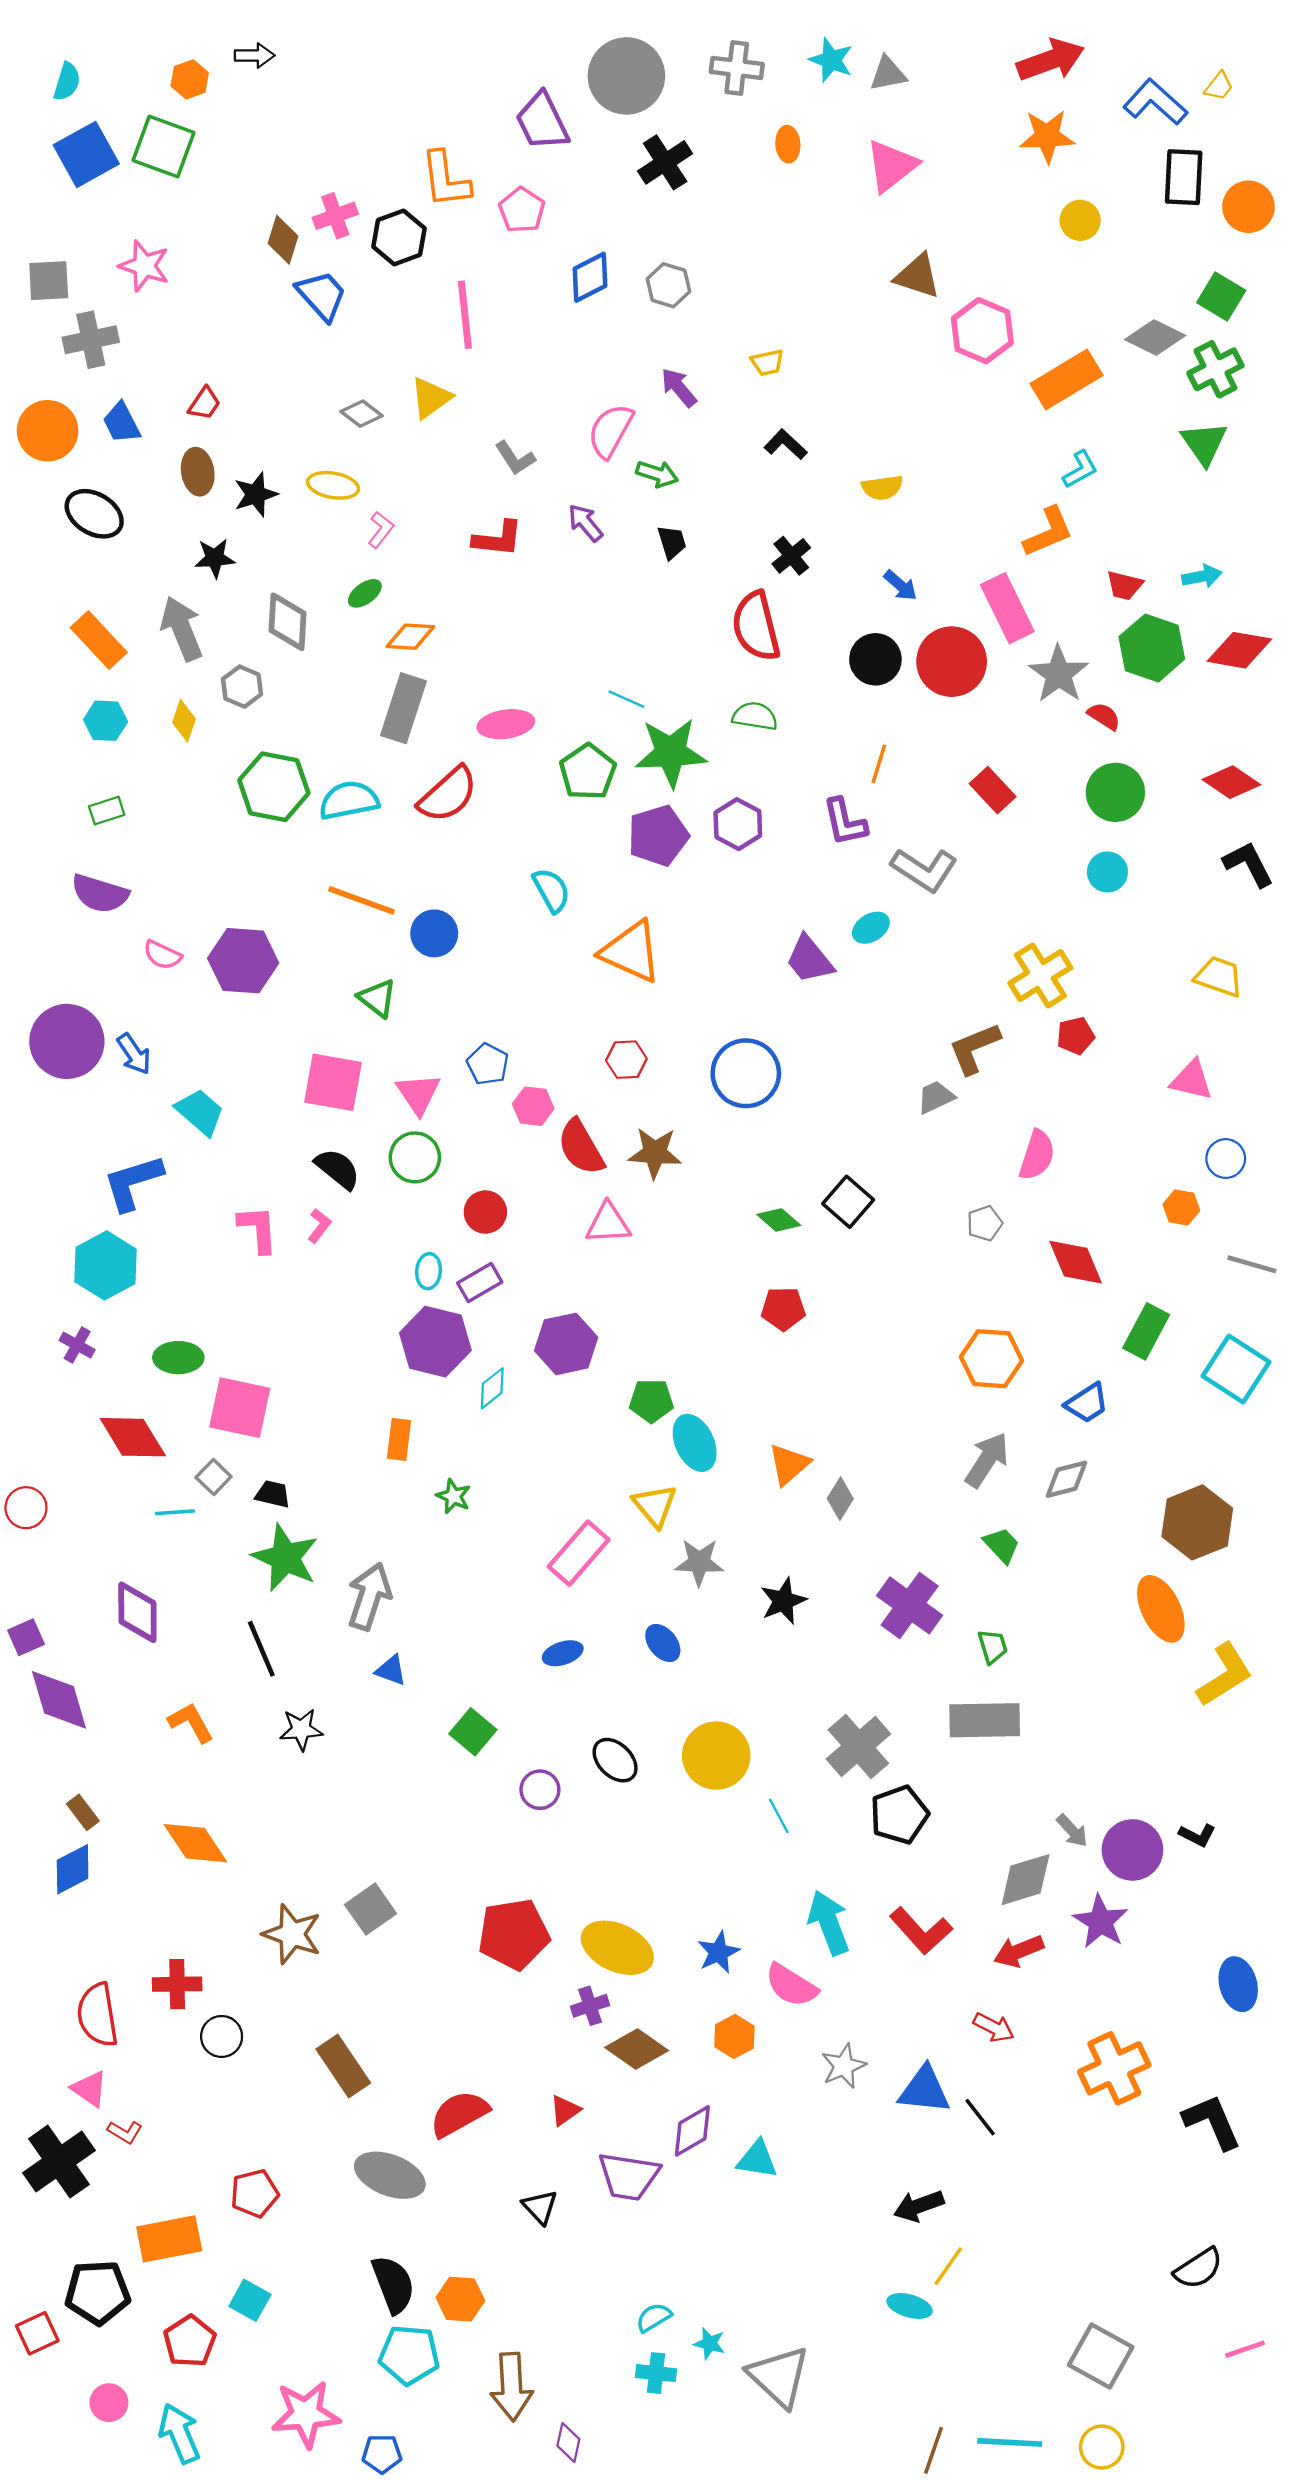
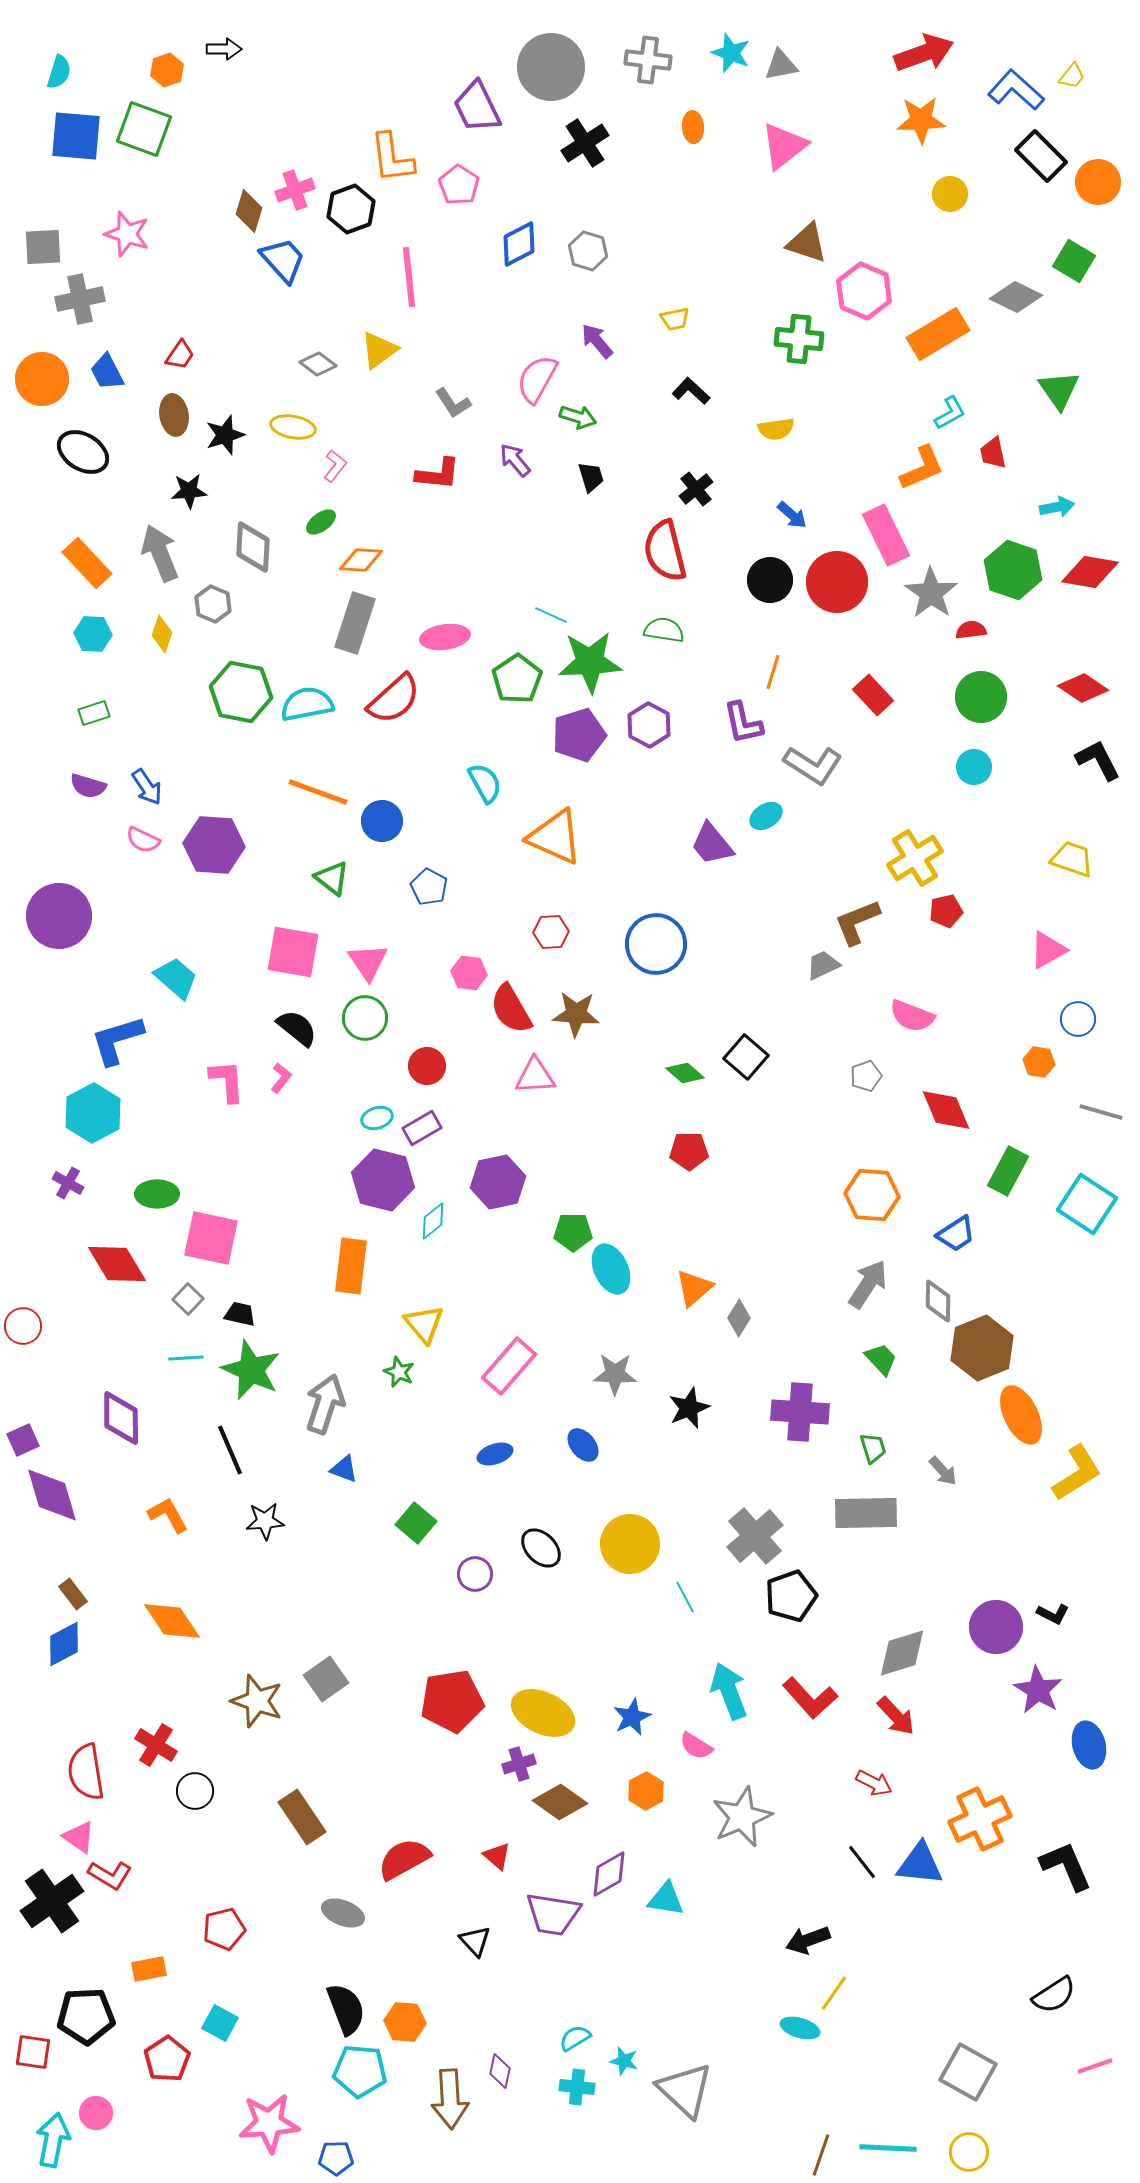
blue square: (86, 154) -> (76, 136), turned 34
black rectangle: (1184, 177) -> (1041, 156), turned -48
green cross: (1215, 369) -> (799, 339), moved, turned 33
red trapezoid: (1124, 585) -> (993, 453), moved, turned 64
red semicircle: (1104, 716) -> (971, 630), turned -40
purple semicircle: (100, 894) -> (88, 786), size x0.7
blue arrow: (134, 1054) -> (147, 787), moved
blue pentagon: (488, 1064) -> (429, 887), moved
pink triangle: (1192, 1080) -> (1048, 950), turned -42
pink semicircle: (1037, 1155) -> (912, 1016), turned 93
cyan ellipse: (429, 1271) -> (377, 1118), turned 68
orange rectangle: (399, 1439) -> (351, 1266), size x1.5
gray diamond: (1066, 1479) -> (938, 1301), turned -75
green star: (454, 1496) -> (399, 1372), moved
yellow triangle: (655, 1505) -> (424, 1324), moved
cyan line: (175, 1512) -> (186, 1358), moved
brown hexagon: (1197, 1522) -> (982, 1348), moved
purple cross: (910, 1605) -> (800, 1412), turned -32
gray arrow: (1072, 1831) -> (943, 1471), moved
purple star: (1101, 1922) -> (1038, 1690), moved
red arrow: (1019, 1951) -> (896, 1716), turned -111
red cross: (177, 1984) -> (156, 1745), turned 33
pink semicircle: (791, 1985) -> (696, 1746), size x0.7
gray star: (844, 2066) -> (742, 1817), size x1.5
blue triangle: (924, 2090) -> (920, 1864), moved
red triangle: (565, 2110) -> (497, 1856), turned -44
red L-shape: (125, 2132) -> (110, 1875), size x1.4
gray ellipse: (390, 2175) -> (343, 1913), size x0.7
orange rectangle: (169, 2239) -> (149, 1969), size x0.6
red square: (37, 2333) -> (33, 2052), turned 33
cyan arrow: (179, 2433) -> (53, 2140), moved, turned 34
purple diamond: (568, 2442) -> (500, 2071), moved

